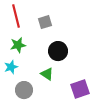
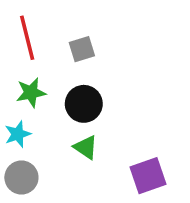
black circle: (58, 51) -> (84, 104), moved
gray circle: (24, 90) -> (21, 178), moved

